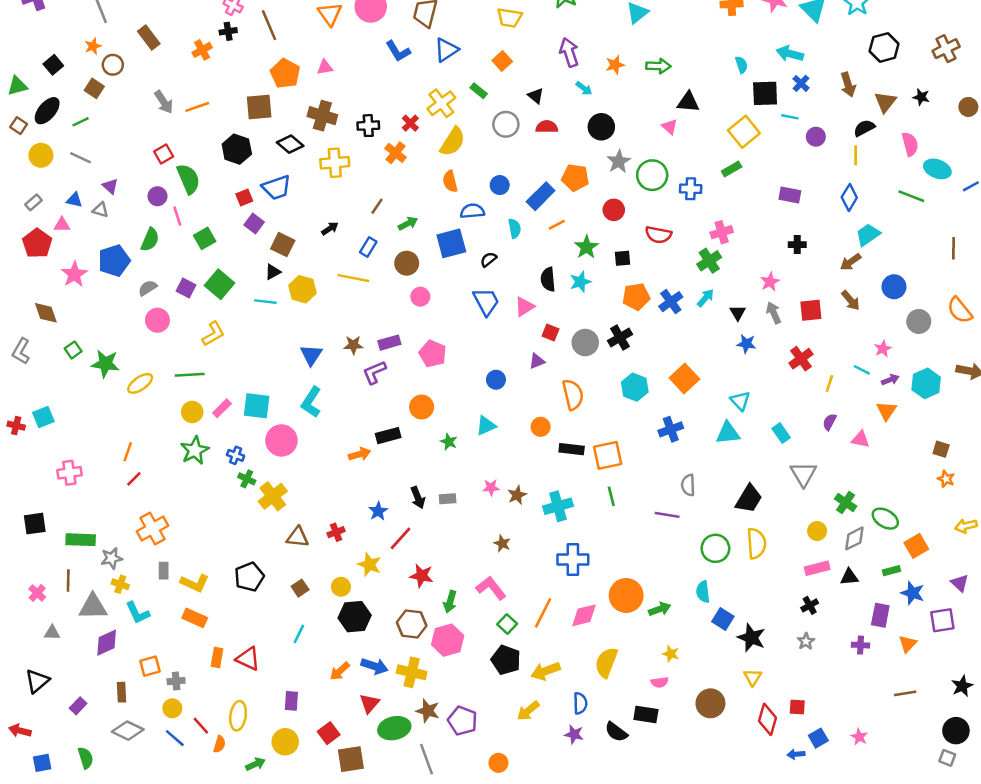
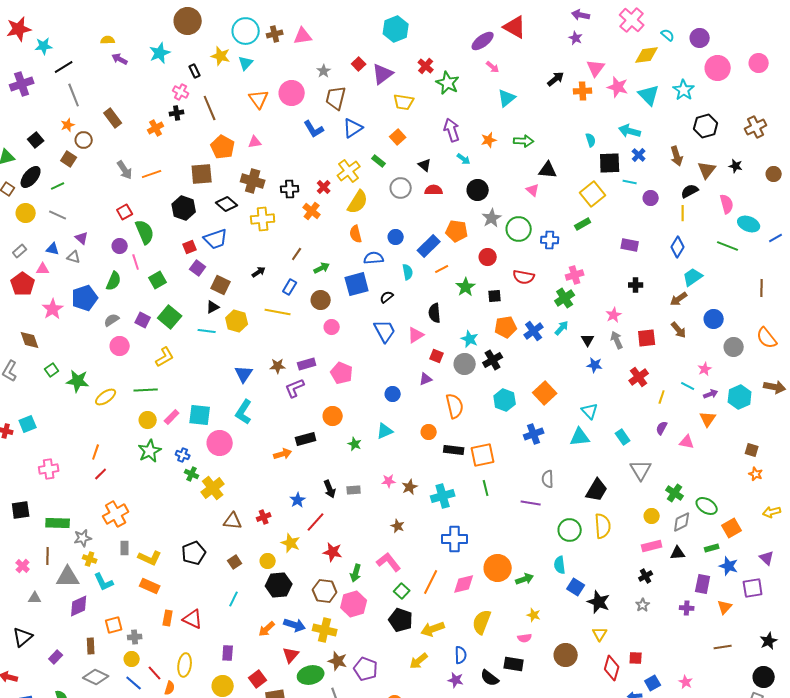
cyan star: (580, 282) -> (470, 339), moved, turned -30

